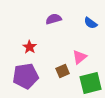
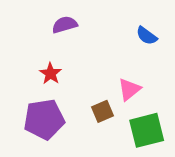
purple semicircle: (54, 19) -> (65, 25), moved

